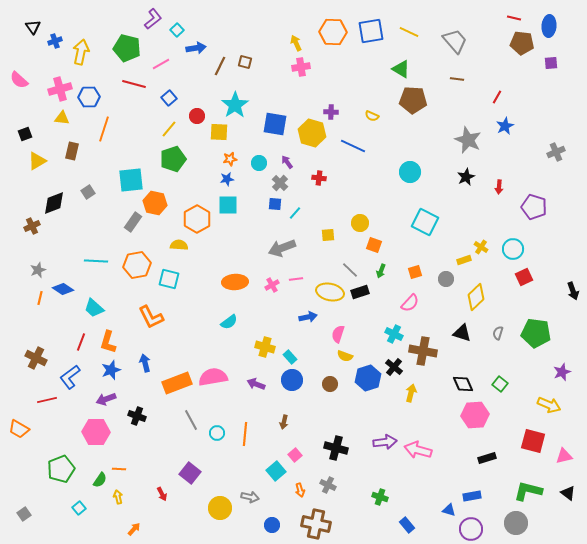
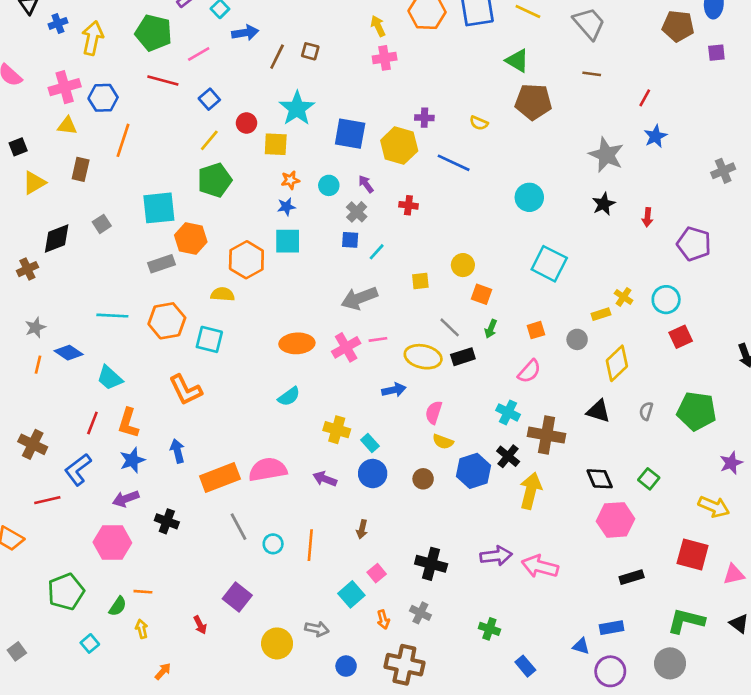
gray rectangle: (133, 222) -> (162, 264), turned 36
pink cross: (272, 285) -> (346, 347), size x1.5
yellow arrow: (411, 393) -> (531, 491), size x1.5

